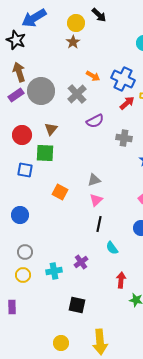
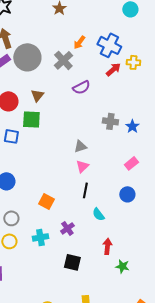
orange arrow: (93, 76) -> (79, 42), turned 96
gray cross: (124, 138) -> (110, 121), moved
orange square: (60, 192) -> (46, 201), moved
black square: (77, 305) -> (72, 262), moved

